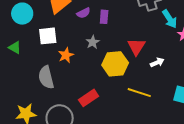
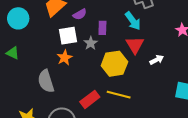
purple rectangle: (104, 17) -> (102, 28), moved
cyan arrow: (170, 19) -> (133, 21), moved
white square: (48, 36) -> (68, 36), moved
yellow line: (139, 93) -> (119, 95), moved

